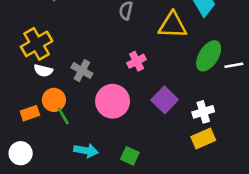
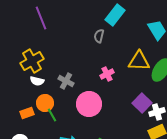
yellow triangle: (173, 25) -> (139, 61), moved
purple square: (165, 100) -> (142, 103), moved

